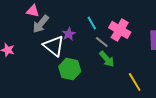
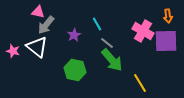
pink cross: (120, 30) -> (143, 31), moved
white triangle: (54, 46) -> (37, 47), moved
green arrow: (107, 59) -> (112, 60), size x1.4

